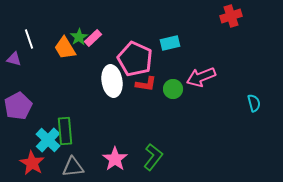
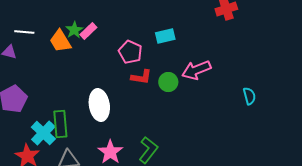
white line: (29, 39) -> (24, 32), turned -66
pink pentagon: (135, 59) -> (130, 52), size x0.7
white ellipse: (112, 81) -> (99, 105), moved

